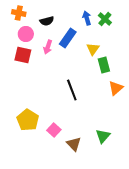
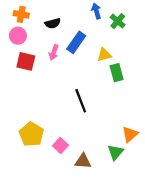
blue arrow: (87, 18) -> (96, 11), moved
pink circle: (26, 34) -> (18, 36), moved
yellow triangle: (93, 49) -> (104, 55), turned 40
orange triangle: (116, 88) -> (130, 134), moved
brown triangle: (74, 144) -> (83, 161), turned -42

